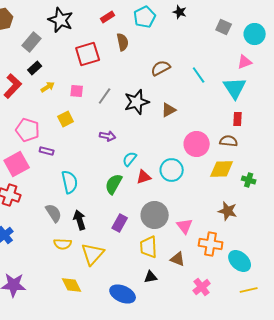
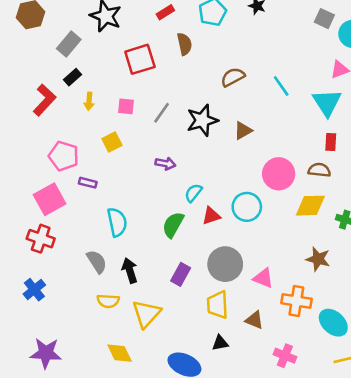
gray square: (224, 27) -> (324, 19), moved
yellow arrow: (48, 87) -> (89, 101), turned 128
pink triangle: (185, 226) -> (263, 278), turned -30
pink cross: (202, 287) -> (285, 356), turned -30

